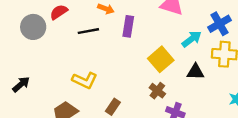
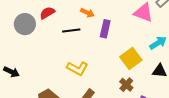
yellow L-shape: (85, 80) -> (77, 68), moved
black arrow: (21, 84) -> (11, 72), turned 63

